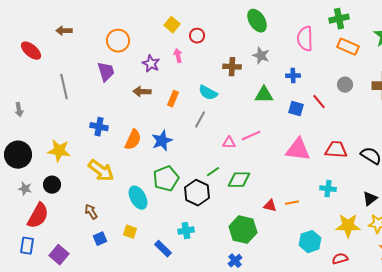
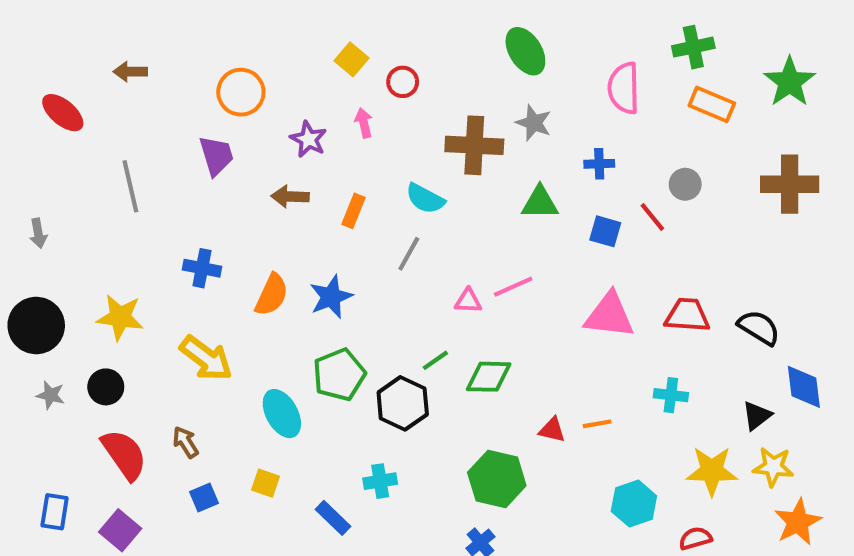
brown cross: (232, 67) -> (474, 145), size x1.5
gray circle: (345, 85) -> (685, 184), moved
red semicircle: (38, 216) -> (124, 454), moved, turned -64

